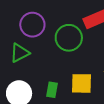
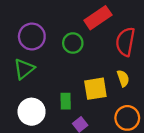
green circle: (69, 38) -> (73, 43), size x0.7

